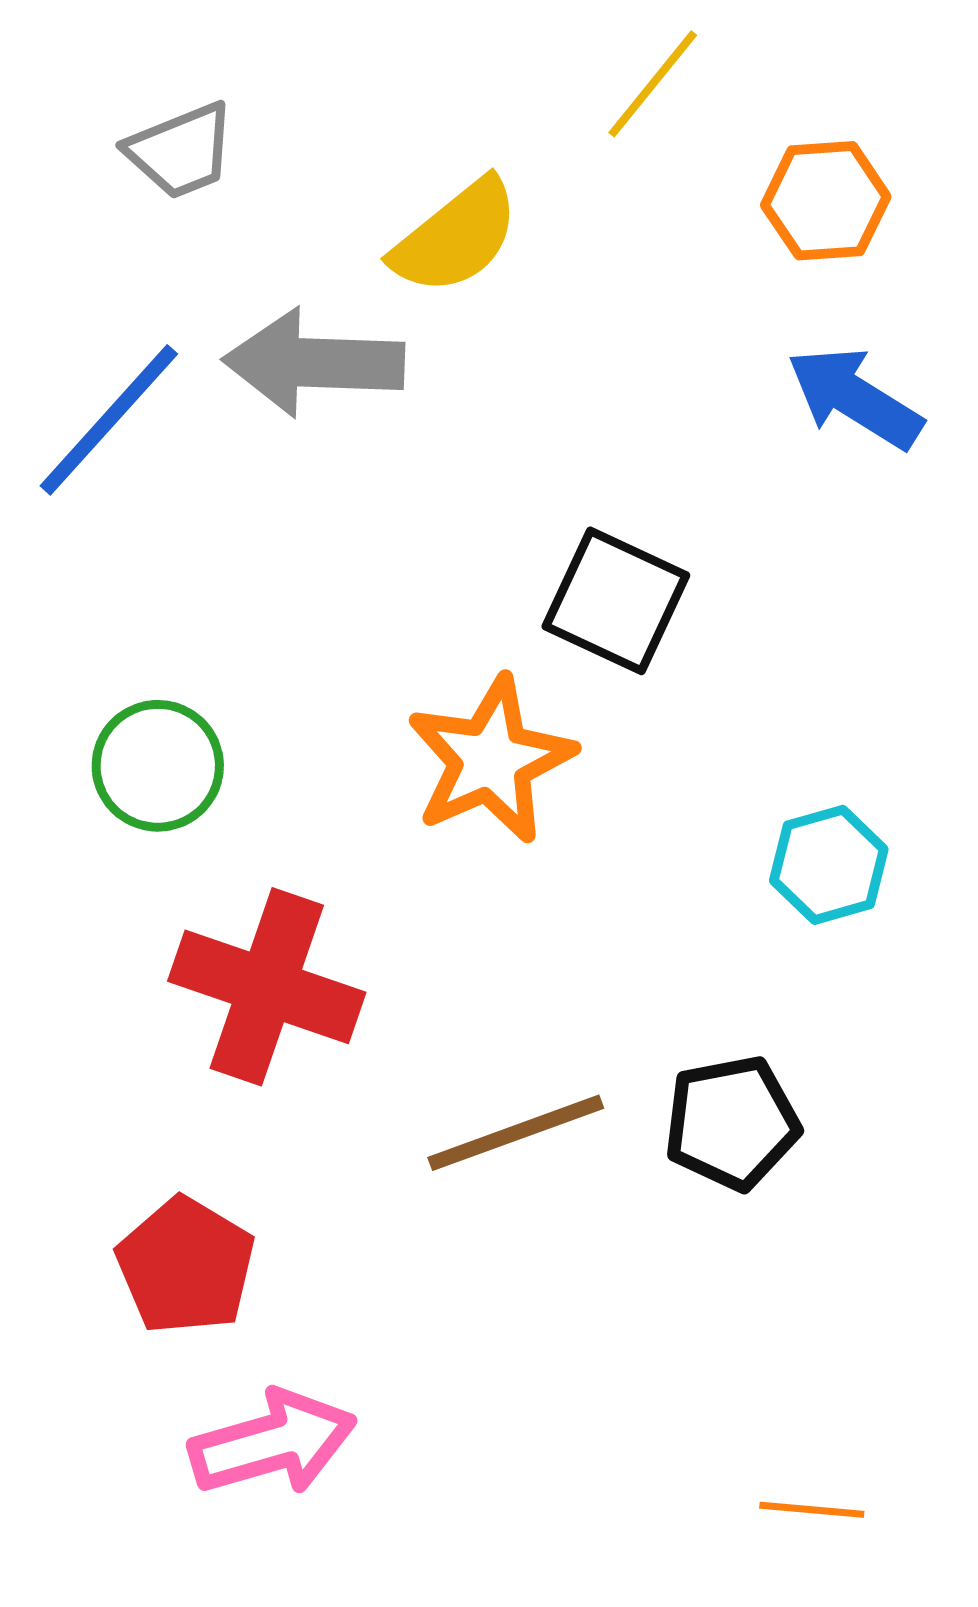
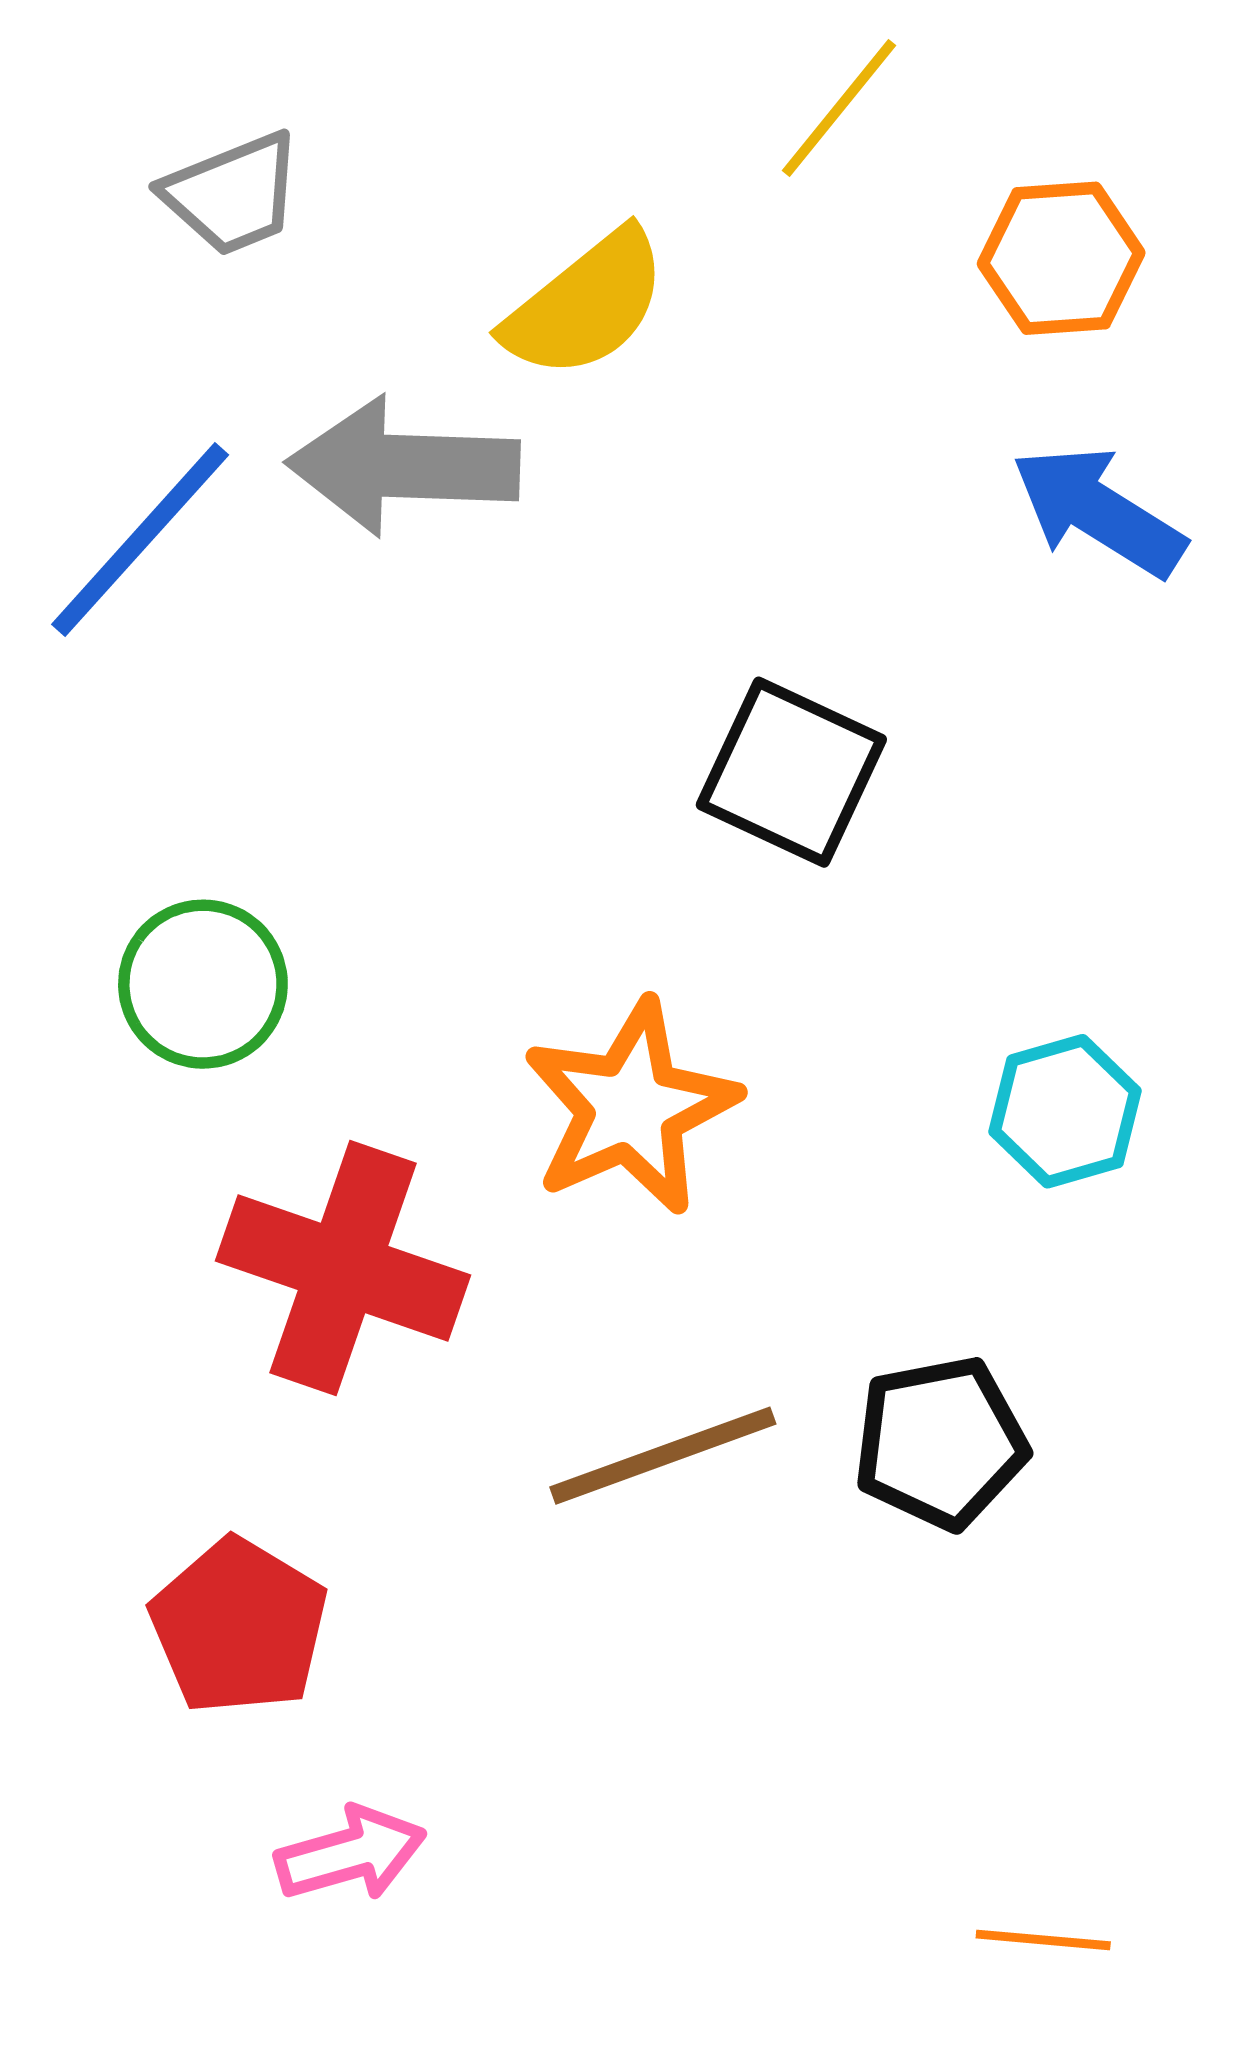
orange star: (491, 760) -> (631, 1107), moved
pink arrow: (273, 1443) -> (351, 1854), size x0.7

